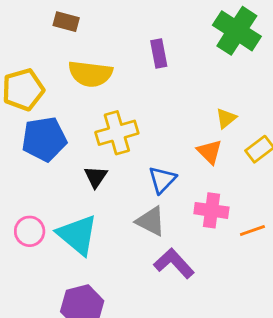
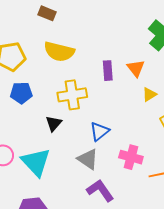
purple rectangle: (159, 54) -> (108, 71), moved
blue pentagon: (44, 139) -> (21, 93), size x0.7
orange triangle: (209, 152) -> (136, 68), moved

